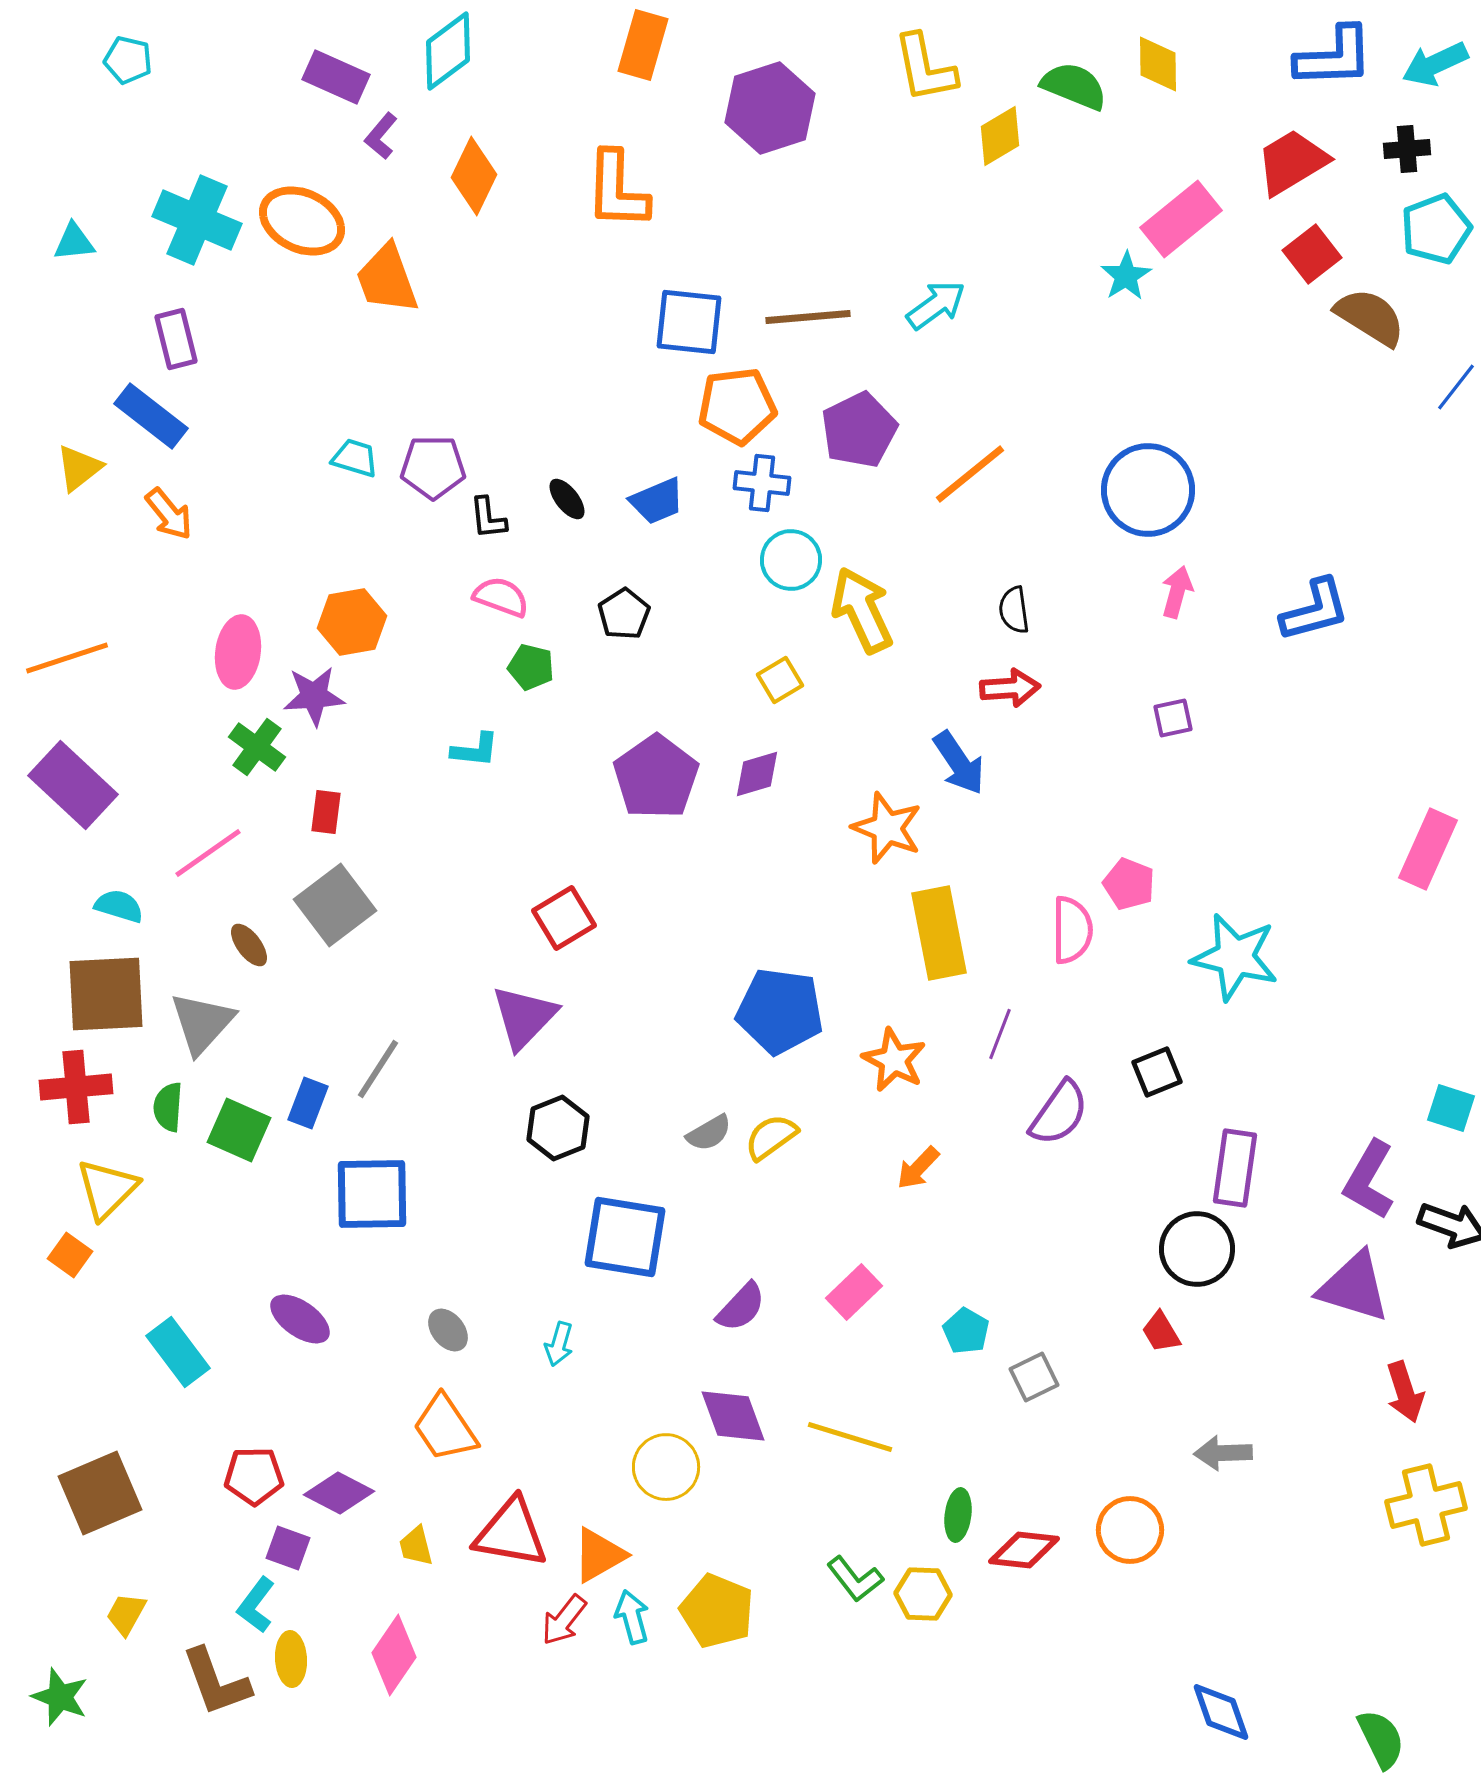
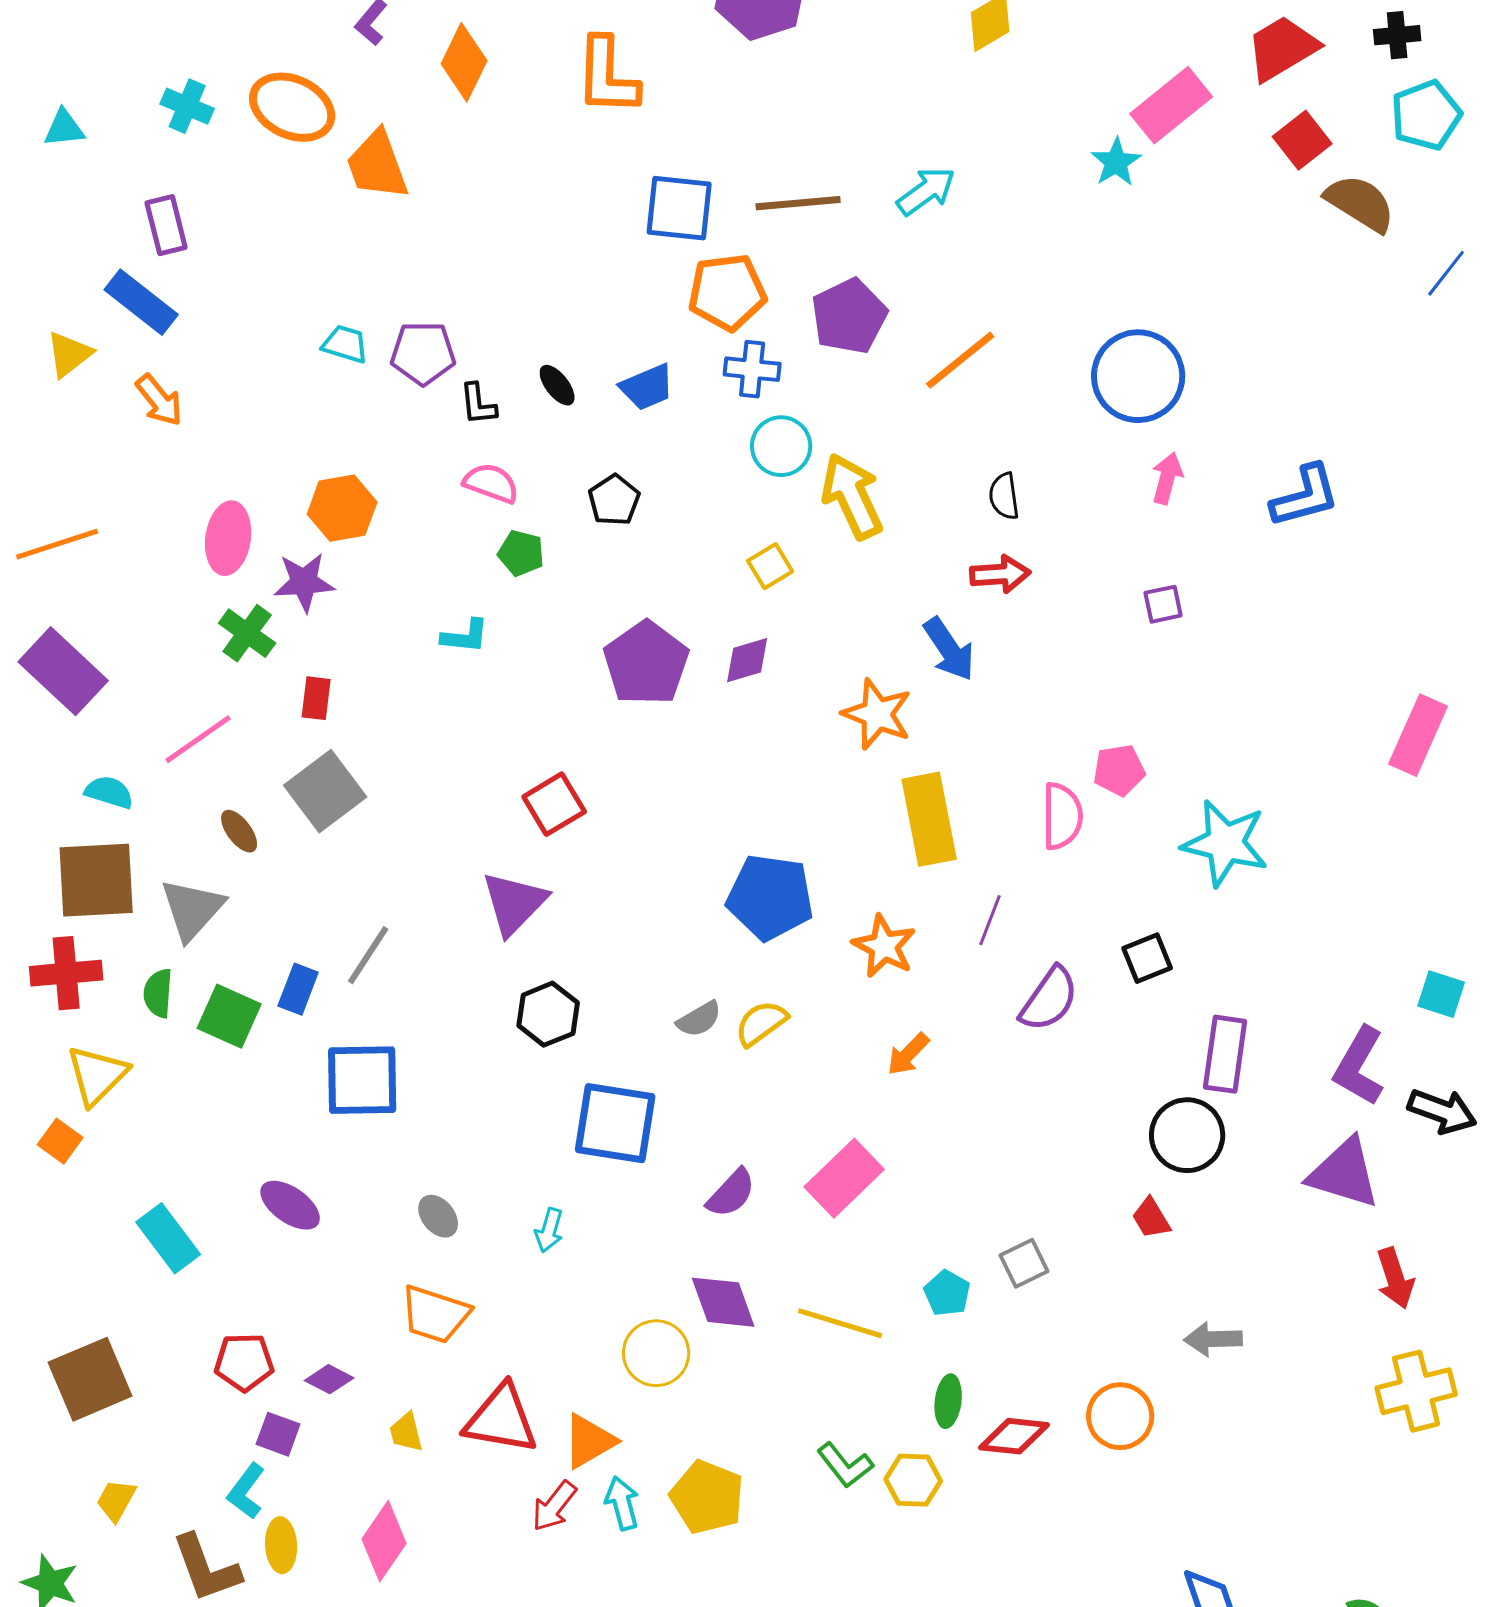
cyan cross: (197, 220) -> (187, 106), size x0.6
pink pentagon: (1129, 884) -> (1119, 770), turned -30
pink rectangle: (854, 1292) -> (844, 1178), size x1.4
cyan pentagon: (966, 1331) -> (947, 1293), moved
orange trapezoid: (445, 1428) -> (435, 1314), turned -38
purple diamond: (339, 1493) -> (329, 1379), size x0.7

